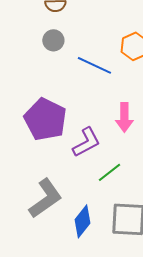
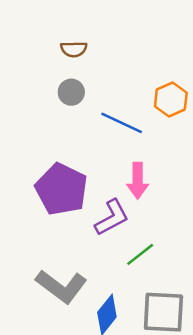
pink arrow: (124, 117) -> (138, 181), moved
gray L-shape: (45, 198) -> (61, 286), turned 72

